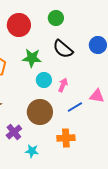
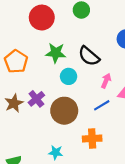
black semicircle: (63, 49) -> (89, 56), moved
pink arrow: (63, 85) -> (106, 81), moved
purple cross: (14, 132) -> (36, 99), moved

